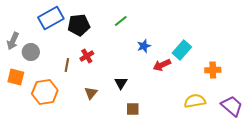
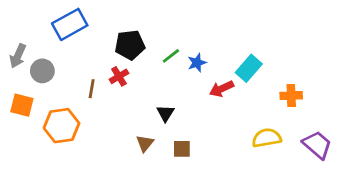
green line: (121, 21) -> (171, 56), moved
black pentagon: (79, 25) -> (130, 45), moved
brown triangle: (91, 93) -> (145, 143), moved

